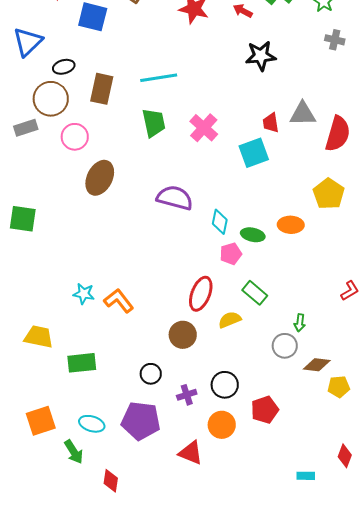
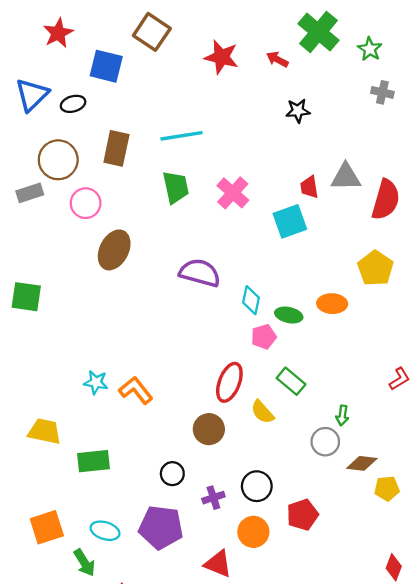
black star: (261, 56) -> (298, 111), size x0.7
black ellipse: (64, 67) -> (73, 104), moved
yellow semicircle: (230, 320) -> (262, 412), turned -110

